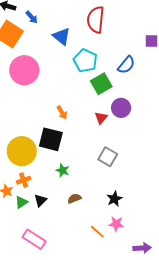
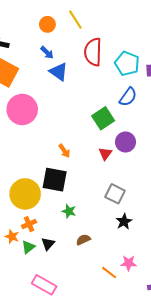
blue arrow: (32, 17) -> (47, 53), moved
cyan pentagon: (85, 61) -> (127, 64), moved
black star: (114, 199) -> (124, 222), moved

